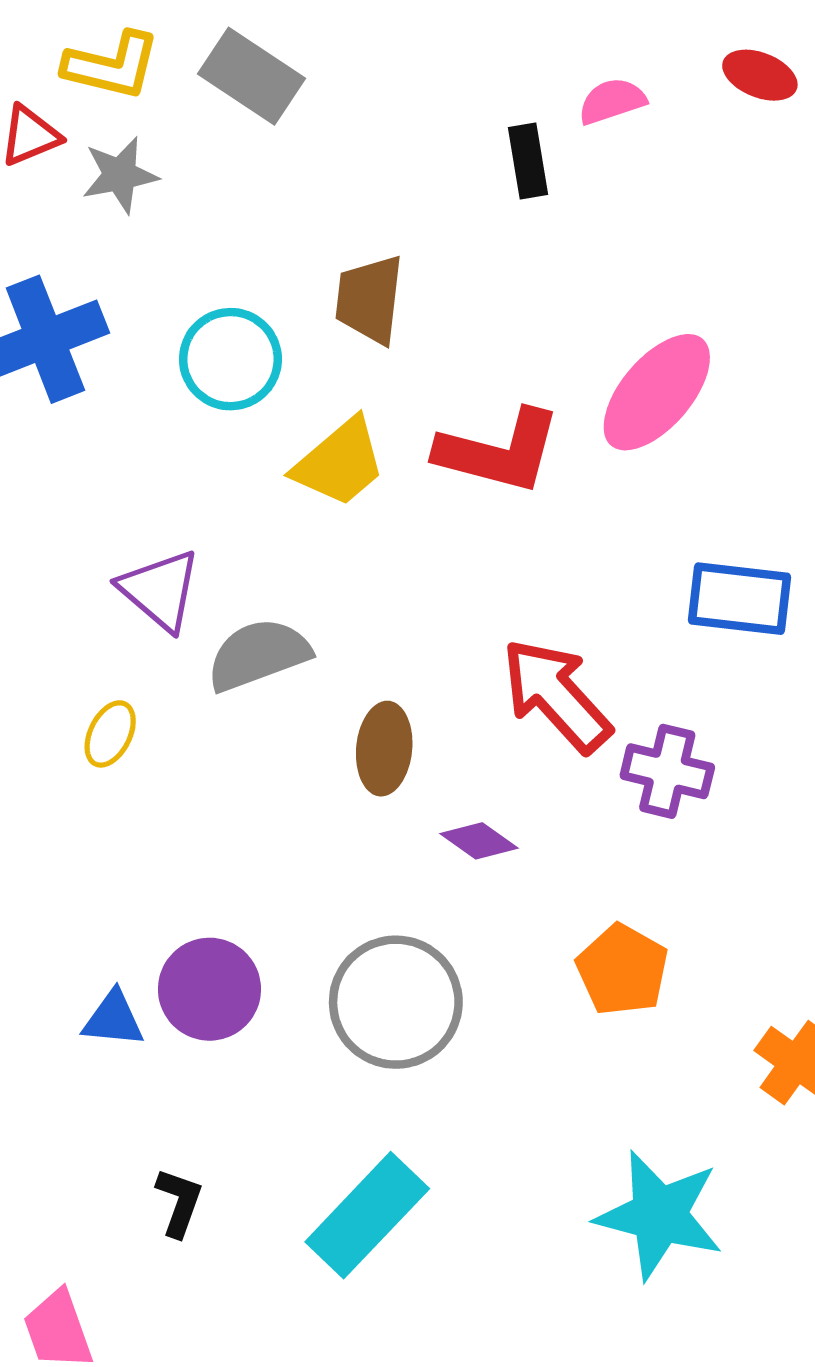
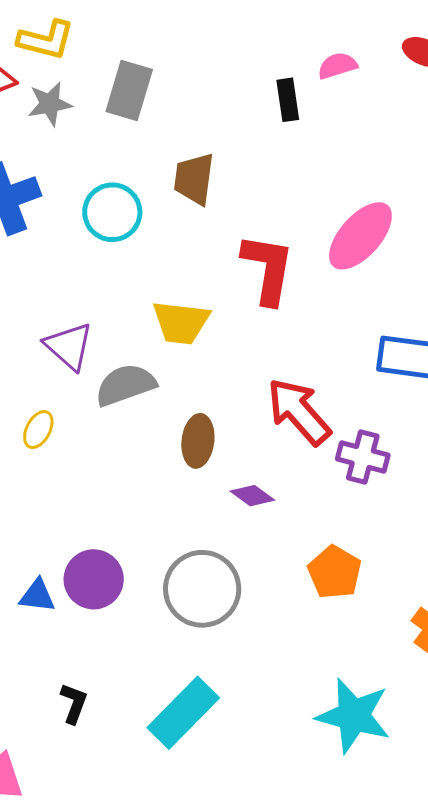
gray rectangle: (251, 76) -> (129, 90), moved, turned 72
red L-shape: (499, 451) -> (268, 269), turned -96
yellow trapezoid: (340, 463) -> (181, 322), moved, turned 46

